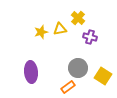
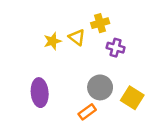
yellow cross: (78, 18) -> (100, 23), turned 32
yellow triangle: (60, 29) -> (77, 37), turned 48

